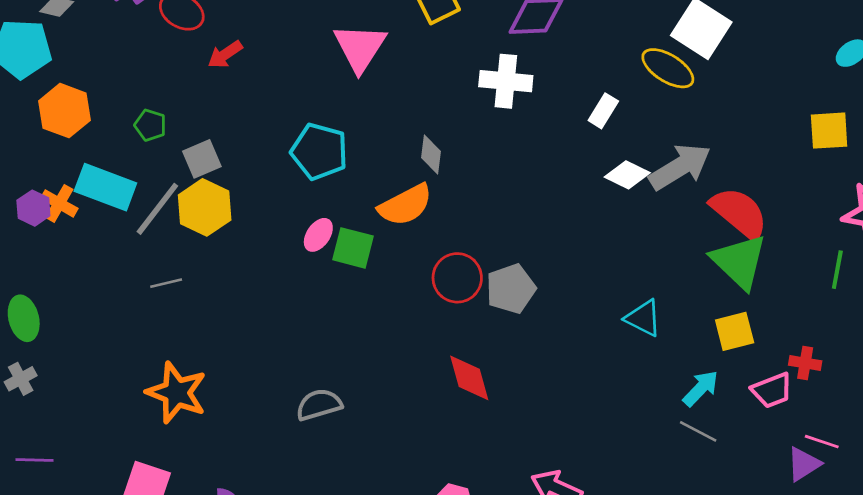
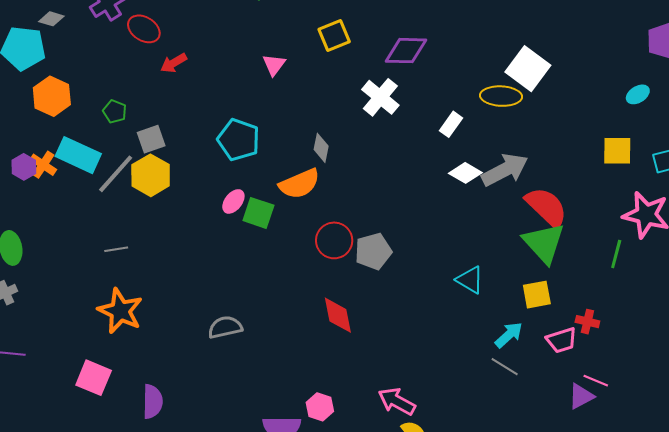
pink triangle: (360, 47) -> (274, 65), size x0.6
yellow ellipse: (668, 68) -> (501, 96), turned -33
white cross: (506, 81) -> (380, 97), turned 30
gray line: (166, 283) -> (116, 249), moved

